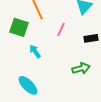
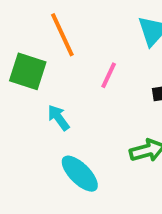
cyan ellipse: (28, 85) -> (80, 174), moved

